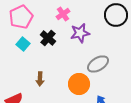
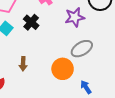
purple star: (80, 33) -> (75, 17), moved

